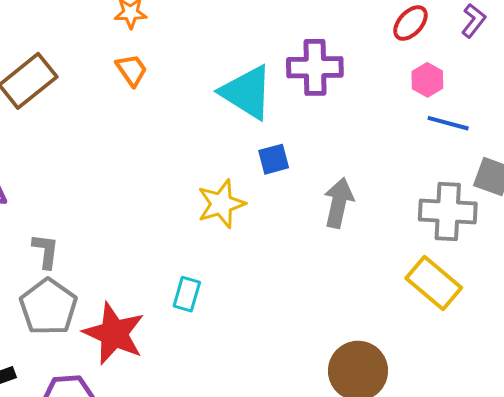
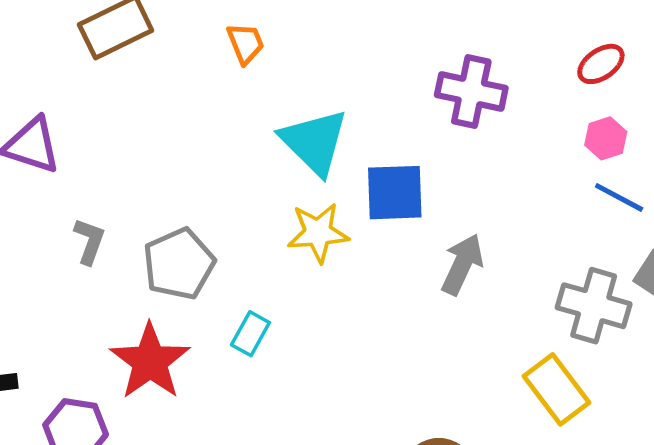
cyan triangle: (247, 92) -> (314, 142), moved
blue square: (274, 159) -> (395, 193), size x1.6
gray pentagon: (48, 307) -> (179, 264), moved

